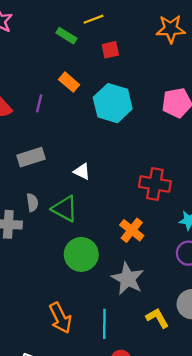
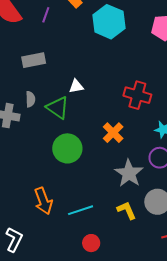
white triangle: (82, 171) -> (76, 86), moved, turned -42
gray star: (128, 279) -> (129, 173), moved
cyan line: (104, 324) -> (81, 210), turned 65

